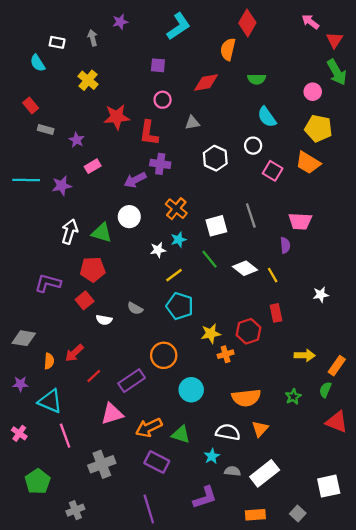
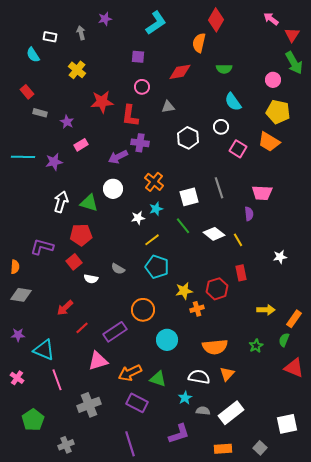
orange semicircle: (49, 361) -> (15, 267), moved

